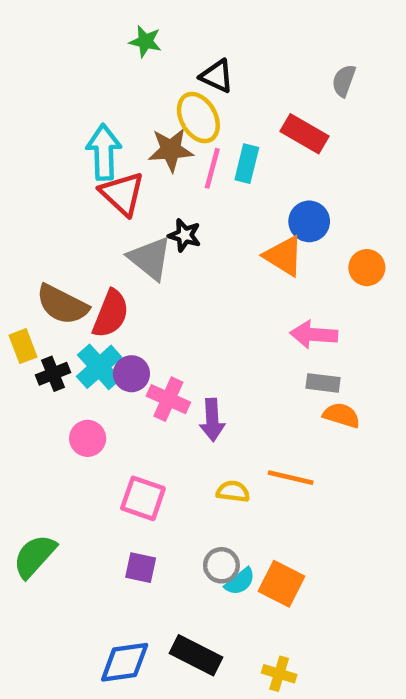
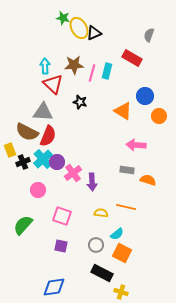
black triangle: (217, 76) -> (94, 33), turned -49
yellow ellipse: (198, 118) -> (79, 28), moved
cyan arrow: (104, 152) -> (45, 66), size x0.7
blue circle: (309, 221) -> (145, 96), moved
gray triangle: (150, 258) -> (43, 112), moved, turned -35
gray rectangle: (323, 383) -> (127, 170), moved
pink cross: (168, 399) -> (73, 173), turned 30
green semicircle: (35, 556) -> (23, 225), moved
cyan semicircle: (240, 581) -> (117, 234), moved
black rectangle: (196, 655) -> (102, 273), moved

